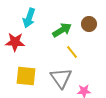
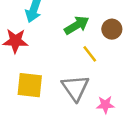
brown circle: (89, 24) -> (112, 29), moved

